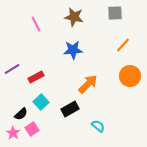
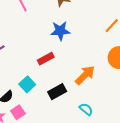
red rectangle: (36, 77) -> (46, 59), moved
orange arrow: (88, 84) -> (85, 75), moved

